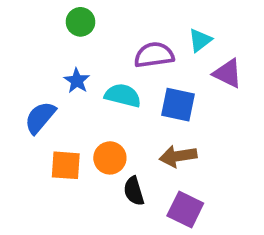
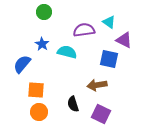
cyan triangle: (200, 40) -> (109, 22), turned -48
blue square: (178, 105) -> (109, 59), moved
orange circle: (110, 158) -> (39, 112), moved

